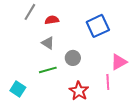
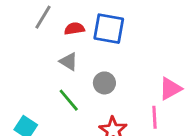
blue square: (98, 26) -> (109, 29), moved, turned 35
green line: (48, 70) -> (69, 100), turned 66

